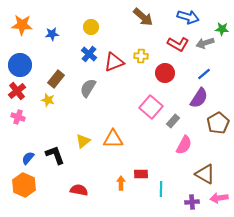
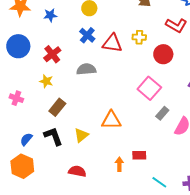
red triangle: (114, 62) -> (112, 43), turned 30
brown rectangle: (56, 79) -> (57, 107), moved
gray semicircle: (88, 88) -> (86, 69), turned 54
red cross: (17, 91) -> (52, 54), moved
gray rectangle: (173, 121) -> (162, 113), moved
yellow triangle: (83, 141) -> (81, 135), moved
cyan line: (161, 189) -> (159, 182), moved, turned -56

